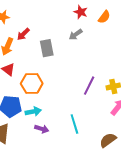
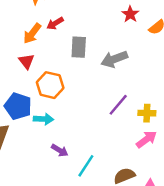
gray arrow: (76, 35) -> (114, 59), moved, size x1.5
cyan line: (74, 124) -> (86, 166), moved, turned 36
purple arrow: (42, 129) -> (60, 150), moved

